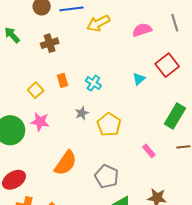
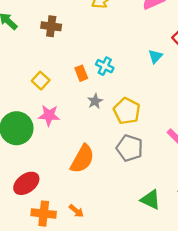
brown cross: (50, 43) -> (51, 26), turned 30
orange rectangle: (62, 80) -> (81, 73), moved
gray pentagon: (107, 176) -> (130, 148), moved

